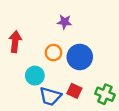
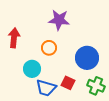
purple star: (64, 22) -> (59, 20), size x1.5
blue circle: (80, 57) -> (87, 58), moved

